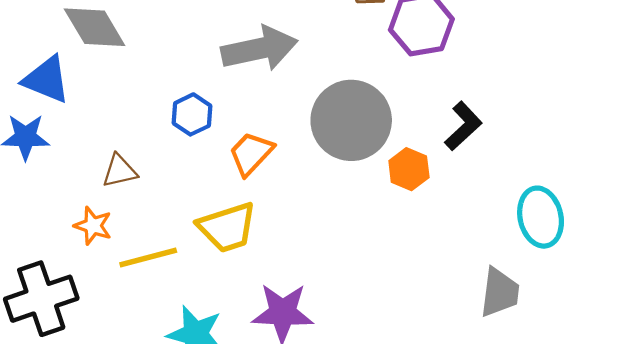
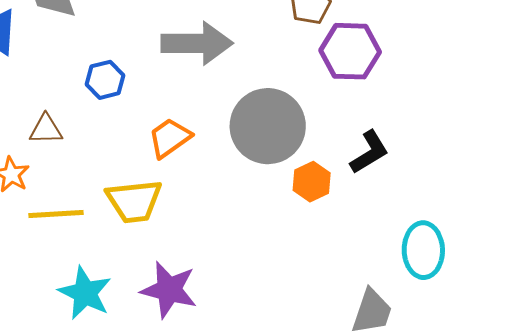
blue hexagon: (192, 114) -> (105, 80), moved

